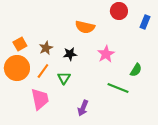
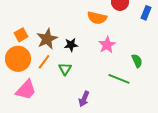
orange semicircle: (85, 27) -> (97, 18), moved
brown star: (46, 48) -> (47, 39), size x1.5
green semicircle: (136, 70) -> (137, 61), turned -56
pink trapezoid: (40, 99) -> (26, 90), moved, turned 55

